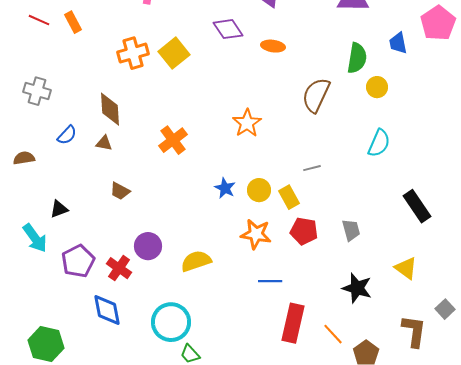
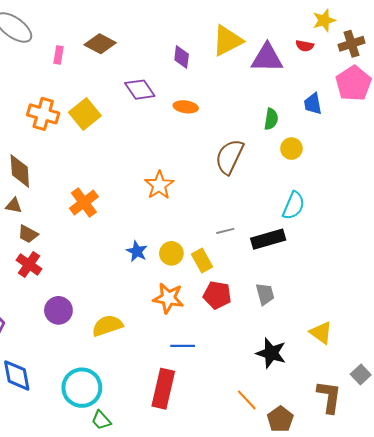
orange cross: (133, 53) -> (43, 114), turned 32
green semicircle: (357, 58) -> (271, 119), size x0.7
brown trapezoid: (120, 191) -> (28, 234), moved
black rectangle: (417, 206) -> (268, 239), moved, turned -72
red cross: (119, 268) -> (29, 265), moved
red rectangle: (293, 323) -> (163, 389), moved

